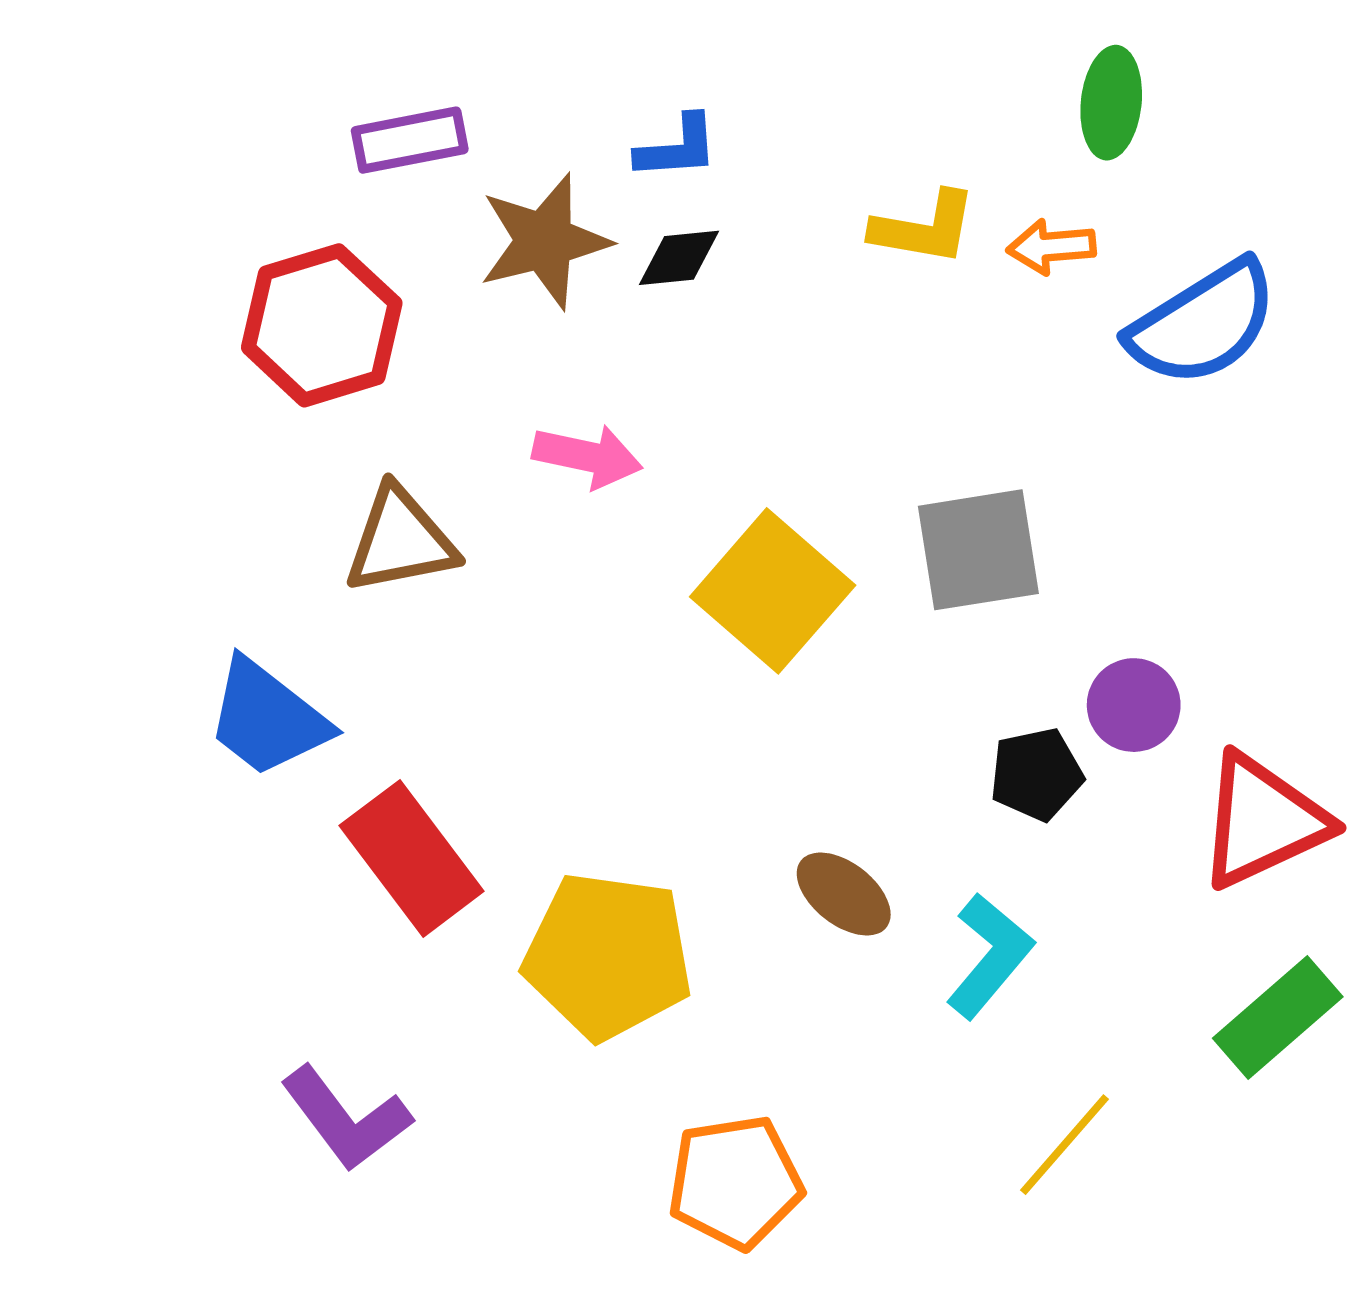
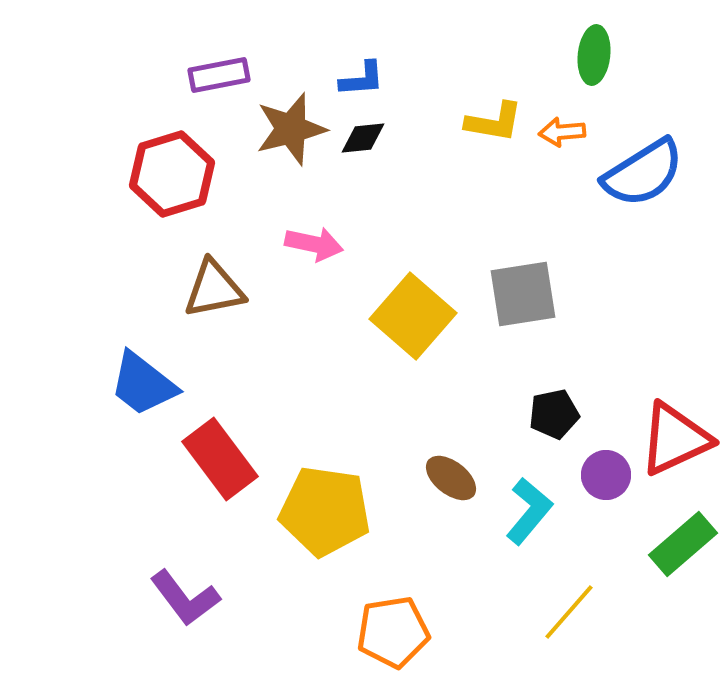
purple circle: (1134, 705) -> (606, 475), moved

